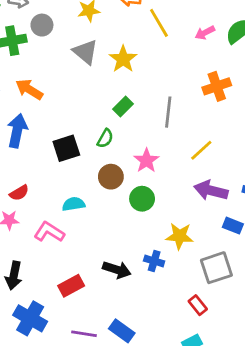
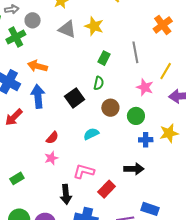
pink star: (146, 161) -> (145, 87), moved
pink L-shape: (49, 232) -> (84, 171), moved
blue cross: (154, 261) -> (146, 140), moved

